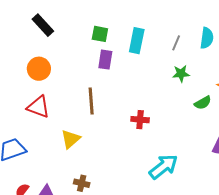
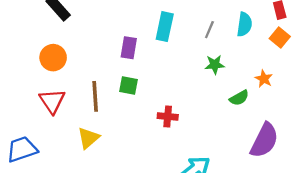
green square: (100, 34) -> (129, 86), moved
brown line: (91, 101) -> (95, 96), moved
red triangle: (38, 107) -> (52, 101), turned 35

